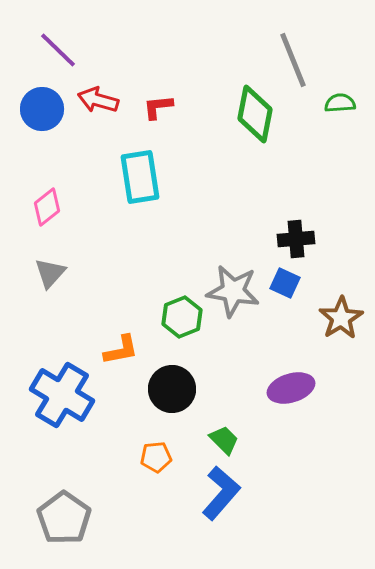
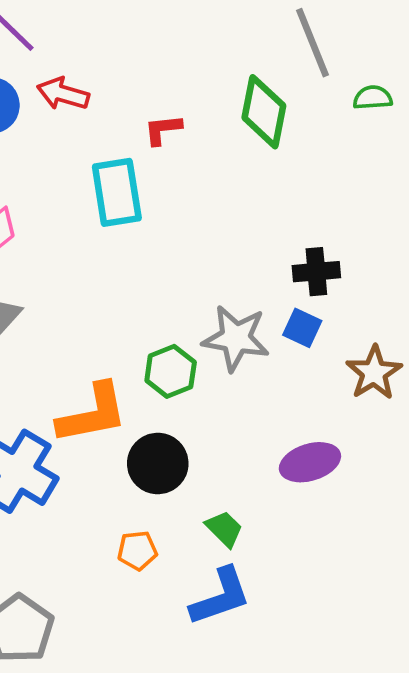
red L-shape: (158, 107) -> (163, 130), moved
orange L-shape: (121, 350) -> (92, 414), size x1.6
blue L-shape: (221, 493) -> (220, 597), turned 30

